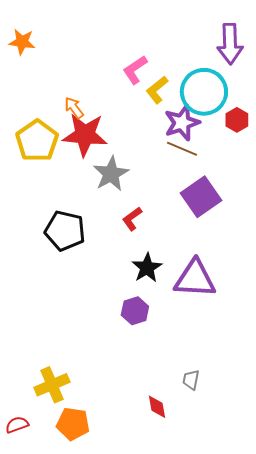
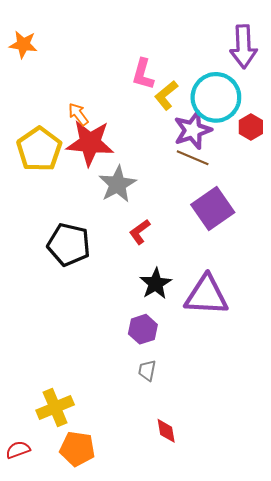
pink L-shape: (135, 70) -> (143, 74), turned -40
gray trapezoid: (191, 380) -> (147, 370), moved

